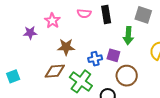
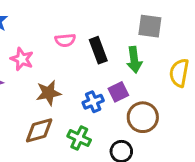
black rectangle: (106, 14) -> (98, 50), moved
purple square: (113, 55) -> (118, 92), turned -32
green cross: (81, 81) -> (79, 138), size x0.7

